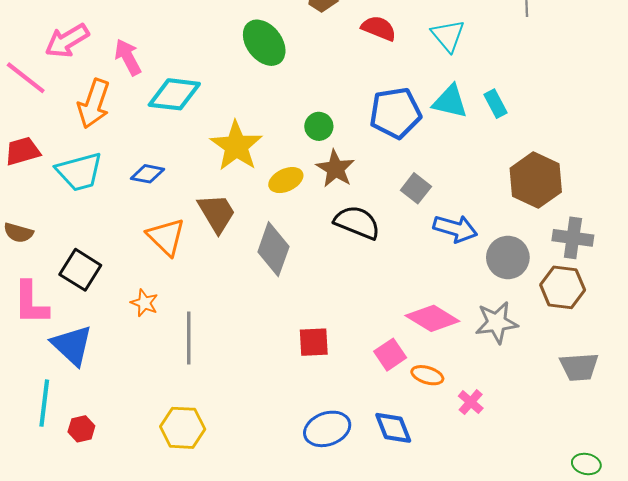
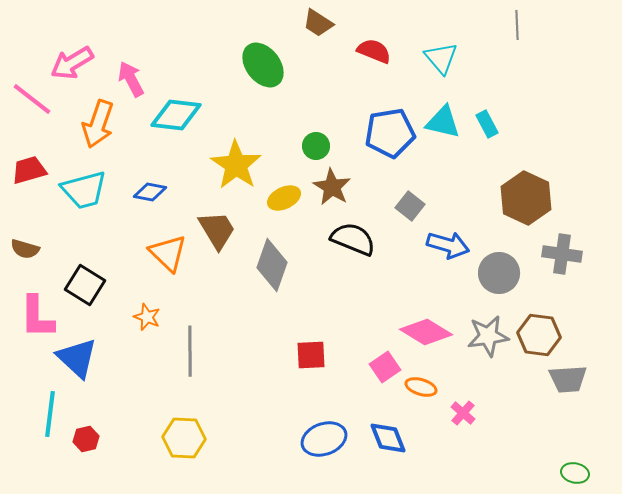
brown hexagon: (563, 287) -> (539, 335), moved

